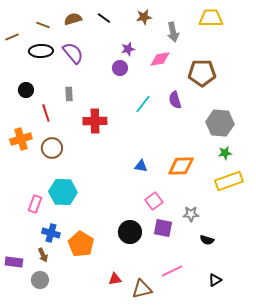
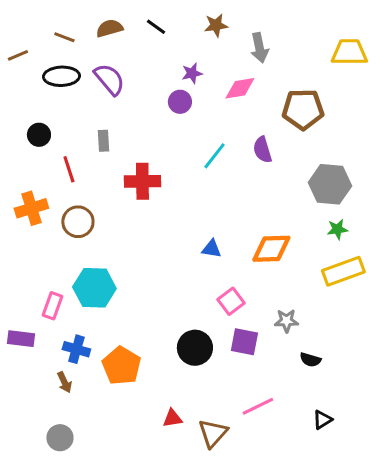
yellow trapezoid: (211, 18) -> (349, 52), moved
purple rectangle: (14, 262) -> (21, 339), moved
gray circle: (40, 280) -> (60, 438), moved
brown triangle: (142, 289) -> (213, 433), turned -35

